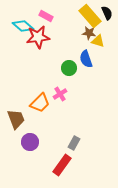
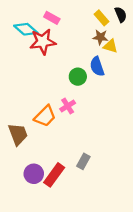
yellow rectangle: (90, 16) -> (102, 18), size x0.6
purple circle: (30, 142) -> (34, 174), moved
red rectangle: (62, 165) -> (54, 175), moved

